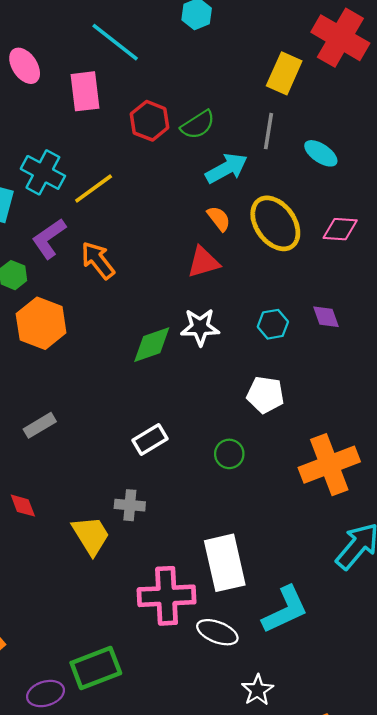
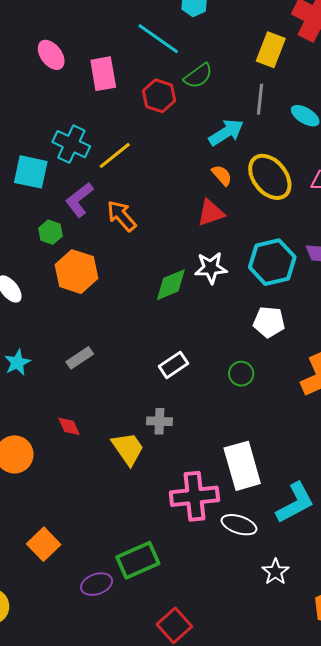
cyan line: (115, 42) -> (158, 39), moved
green semicircle: (198, 125) -> (198, 76), moved
cyan hexagon: (273, 324) -> (272, 262), size x1.8

